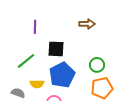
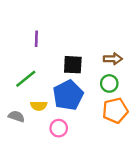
brown arrow: (87, 24) -> (113, 59), moved
black square: (56, 49) -> (73, 65), moved

